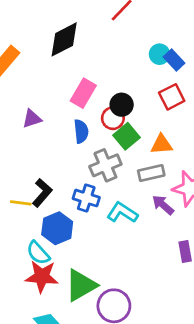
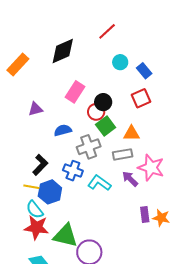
cyan circle: (160, 54) -> (120, 62), moved
blue semicircle: (81, 131) -> (63, 130), moved, turned -102
yellow line: (21, 203) -> (31, 187), moved
green triangle: (81, 285) -> (65, 236), turned 40

